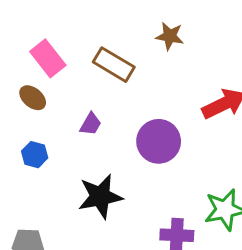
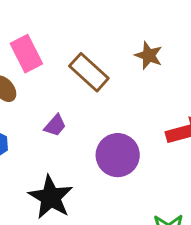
black star: (100, 196) -> (51, 197), turned 30

